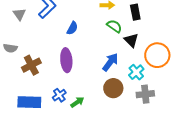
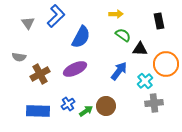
black rectangle: (135, 12) -> (159, 21), moved
blue semicircle: (72, 28) -> (81, 37), size x1.6
black triangle: (131, 40) -> (140, 49), turned -42
purple ellipse: (66, 60) -> (75, 69), turned 70
brown circle: (113, 88) -> (106, 106), moved

